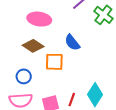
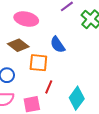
red line: (72, 100) -> (49, 87), moved

